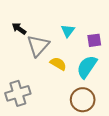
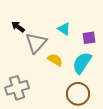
cyan triangle: (68, 31) -> (64, 29), turned -32

